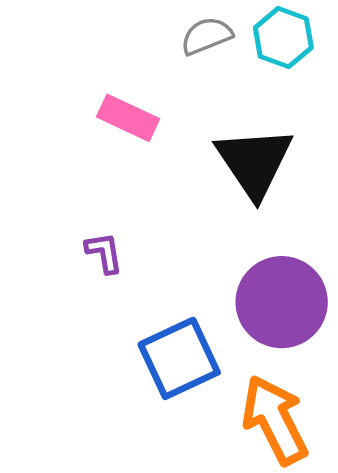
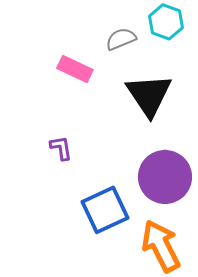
gray semicircle: (207, 36) -> (121, 39), moved

